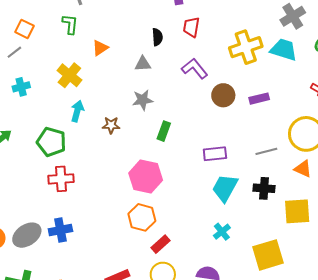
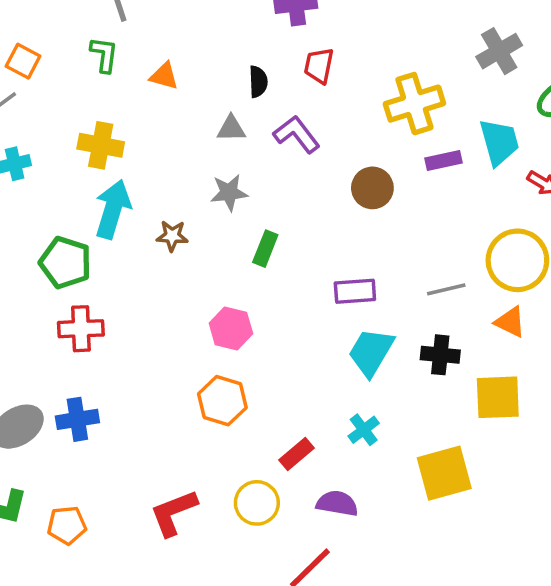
orange triangle: (100, 48) -> (164, 76), moved, turned 48
cyan trapezoid: (284, 50) -> (499, 142), moved, turned 56
purple L-shape: (195, 69) -> (297, 134), moved
yellow cross: (69, 75) -> (101, 145), turned -30
purple rectangle: (259, 99) -> (443, 161), moved
cyan arrow: (77, 111) -> (113, 209), size x1.5
pink hexagon: (146, 177) -> (231, 328), size x0.7
red rectangle: (161, 244) -> (297, 454), moved

